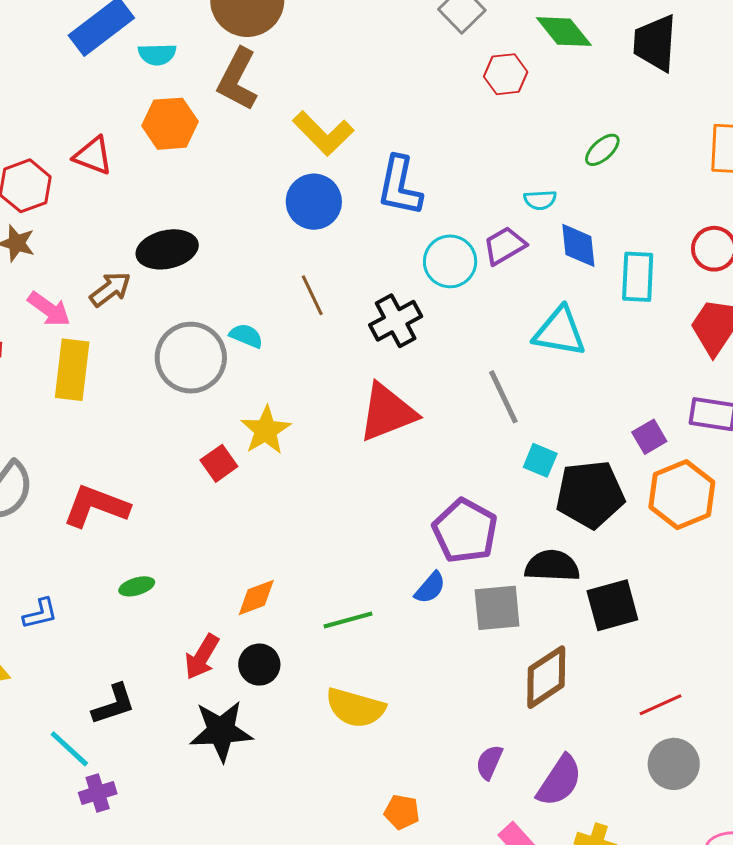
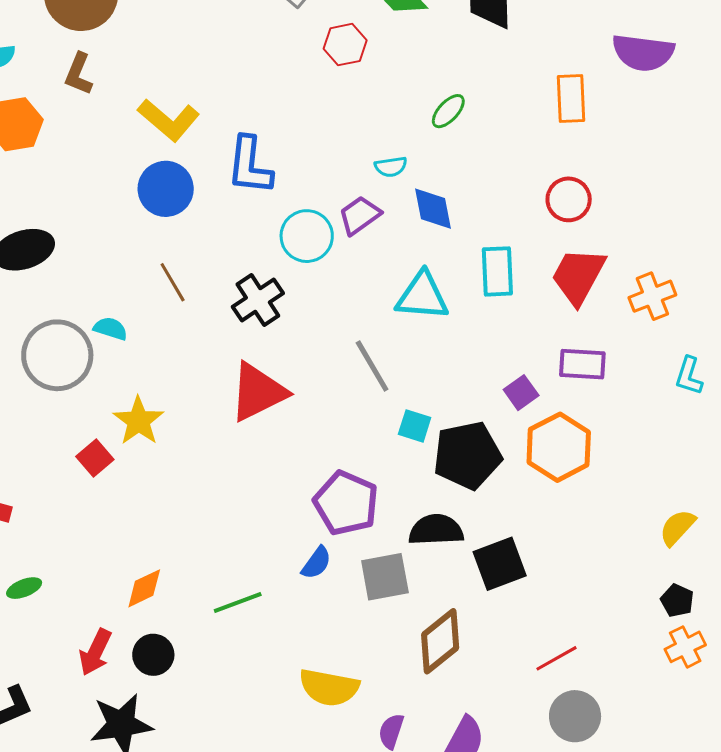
brown L-shape: (238, 79) -> (79, 74), size x0.7
cyan rectangle: (638, 277) -> (497, 271), moved
yellow semicircle: (355, 708) -> (329, 687), moved

